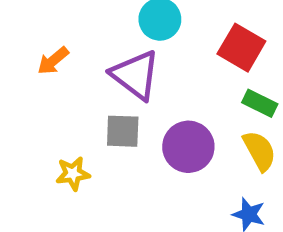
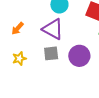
yellow star: (73, 174) -> (19, 58), moved

